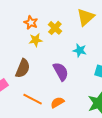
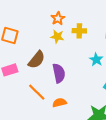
yellow cross: (55, 28) -> (79, 31), turned 32
purple semicircle: (61, 72) -> (59, 73), moved

